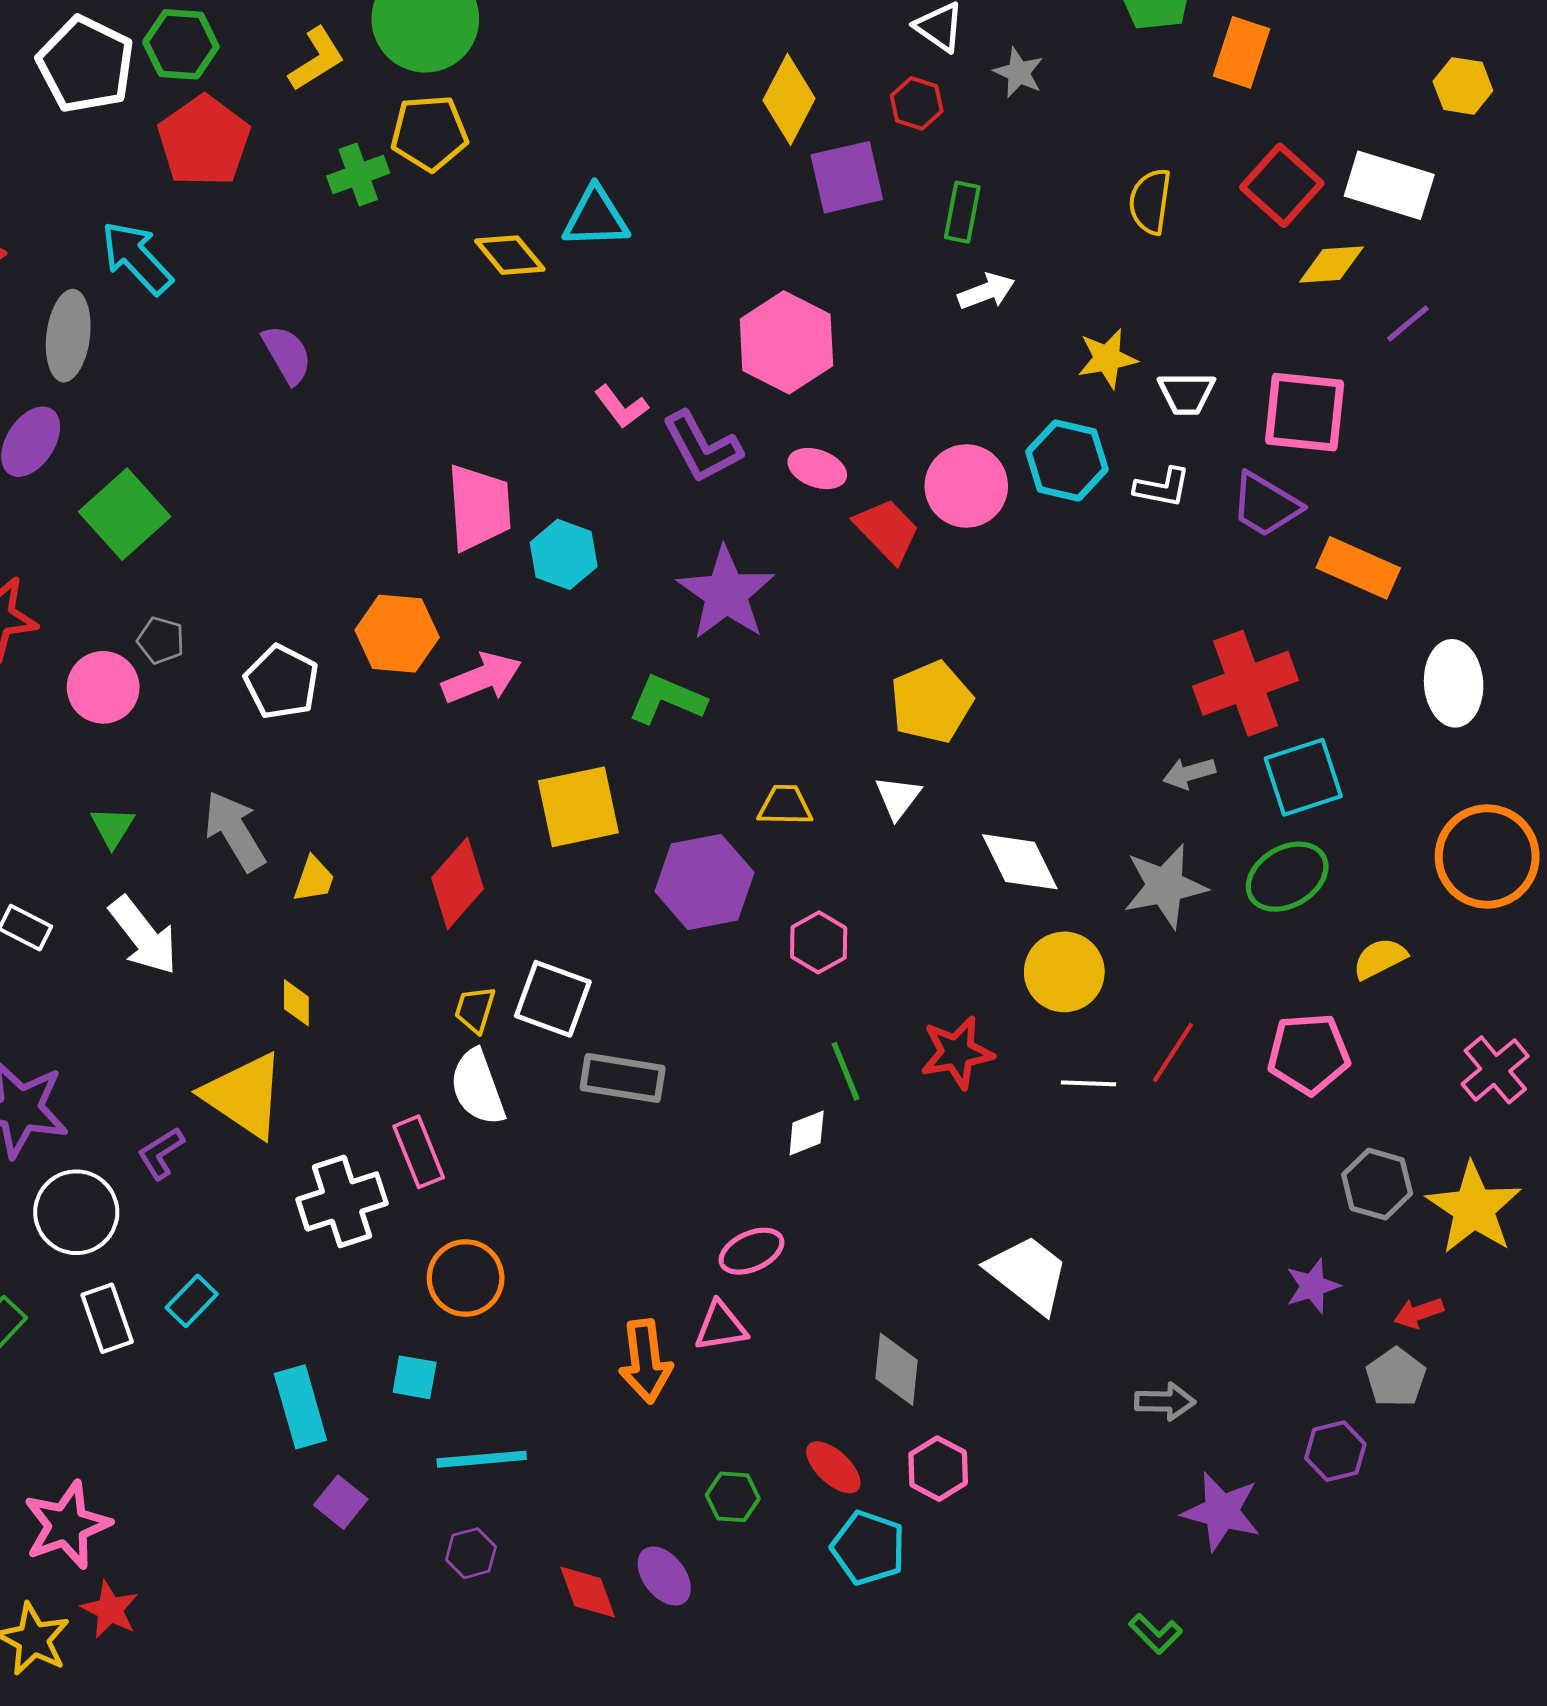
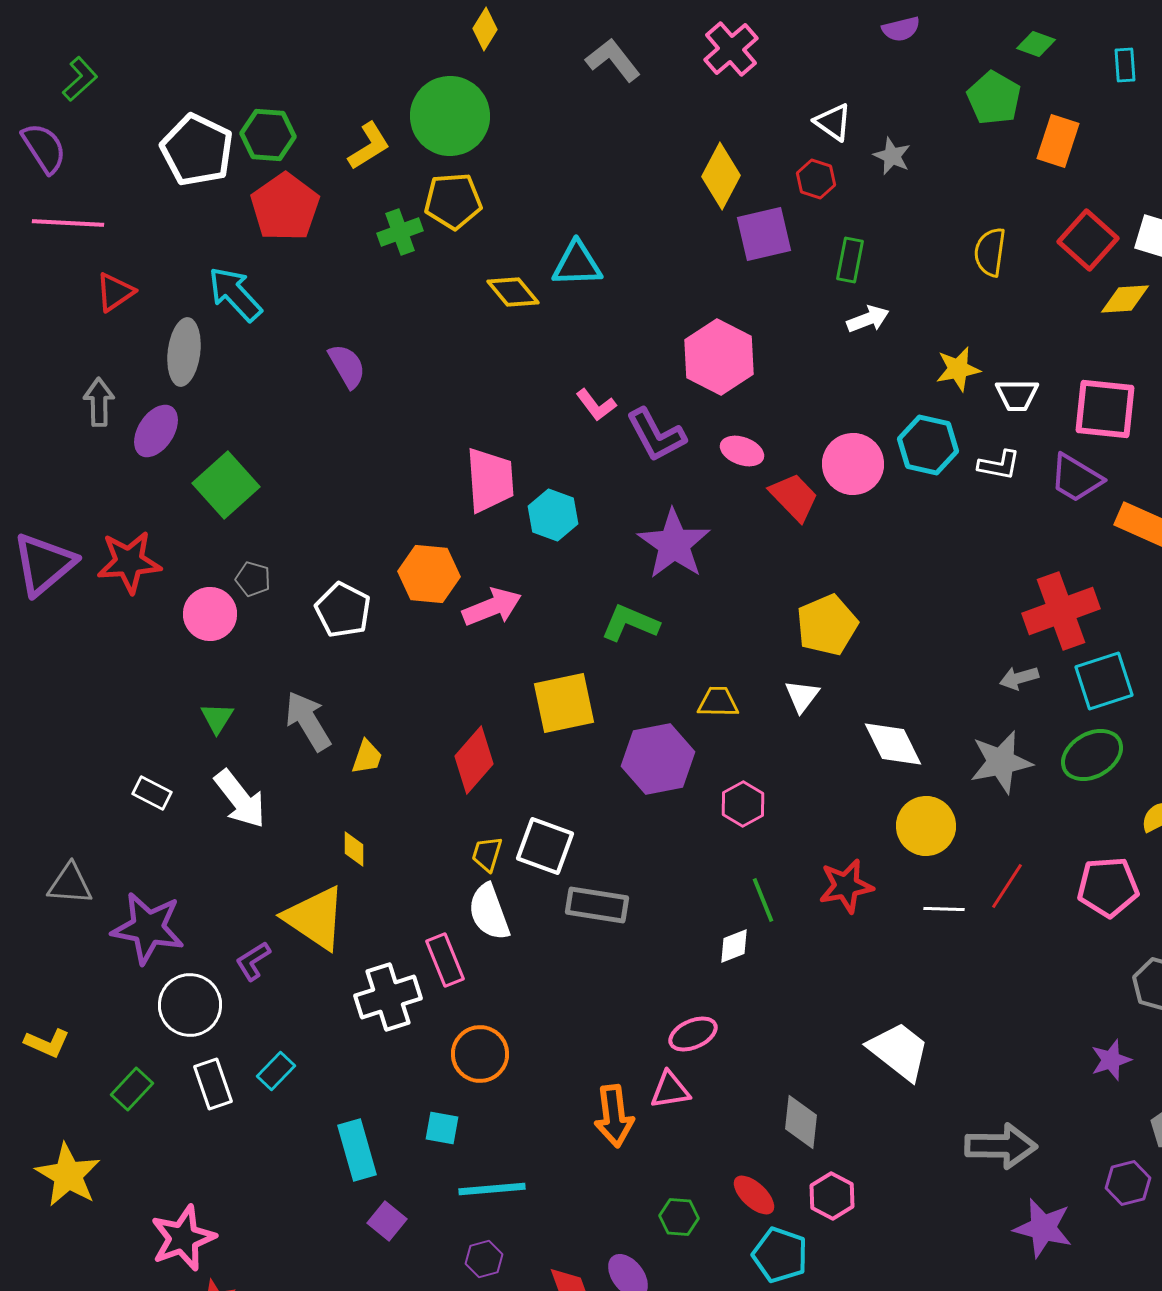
gray arrow: (1165, 1401) -> (1001, 1146), size x1.6

